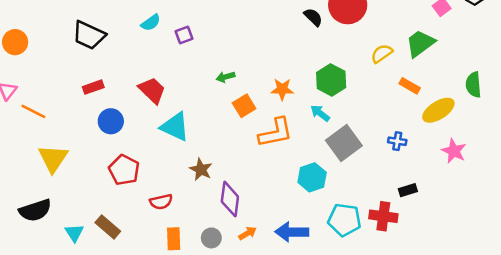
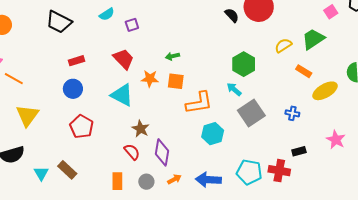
green arrow: (225, 77) -> (172, 56), moved
red rectangle: (93, 87) -> (77, 61), moved
orange star: (282, 89) -> (150, 79), moved
red trapezoid: (152, 90) -> (123, 59), moved
orange square: (244, 106) -> (176, 81), turned 36
pink star: (454, 151) -> (336, 140), moved
cyan hexagon: (312, 177) -> (213, 134), moved
red semicircle: (161, 202) -> (132, 152), moved, turned -120

